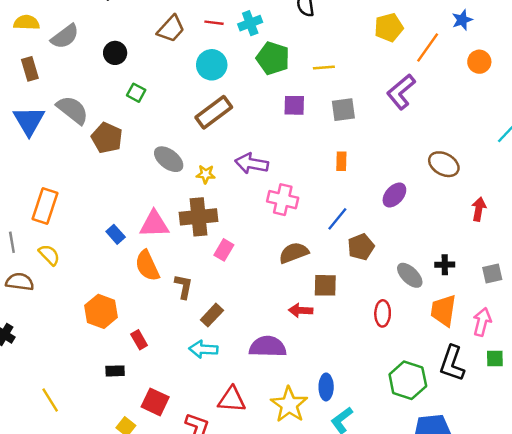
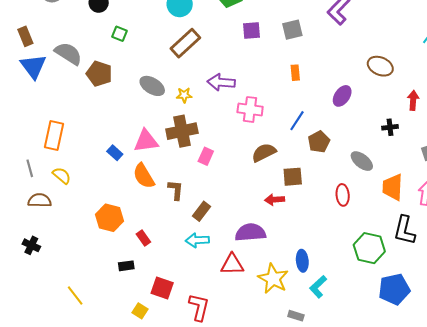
brown rectangle: (30, 69) -> (25, 36), moved
black cross: (445, 265) -> (390, 127), moved
red triangle: (232, 400) -> (232, 264), moved

